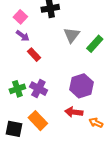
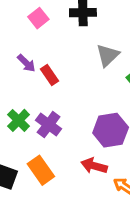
purple arrow: (23, 36) -> (26, 63), moved
green cross: (17, 89) -> (19, 120), turned -35

